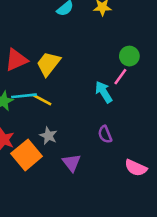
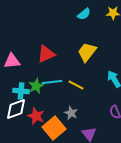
yellow trapezoid: (48, 64) -> (87, 52), moved
yellow line: (42, 100) -> (76, 85), moved

